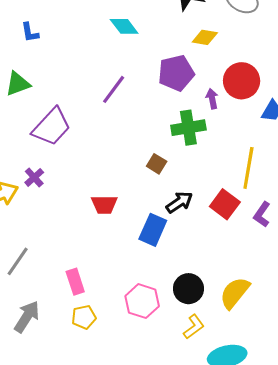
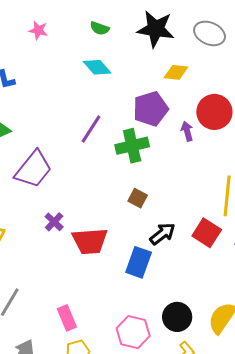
green cross: (188, 128) -> (132, 146), moved
purple cross: (34, 177) -> (54, 222), moved
red trapezoid: (104, 205) -> (90, 241), size x1.4

